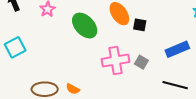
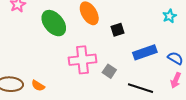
black square: (140, 25) -> (117, 30), moved, turned -32
gray square: (141, 62) -> (109, 71), moved

